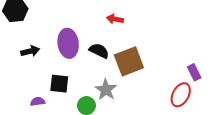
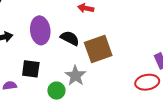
red ellipse: (181, 95) -> (147, 82), turned 50

